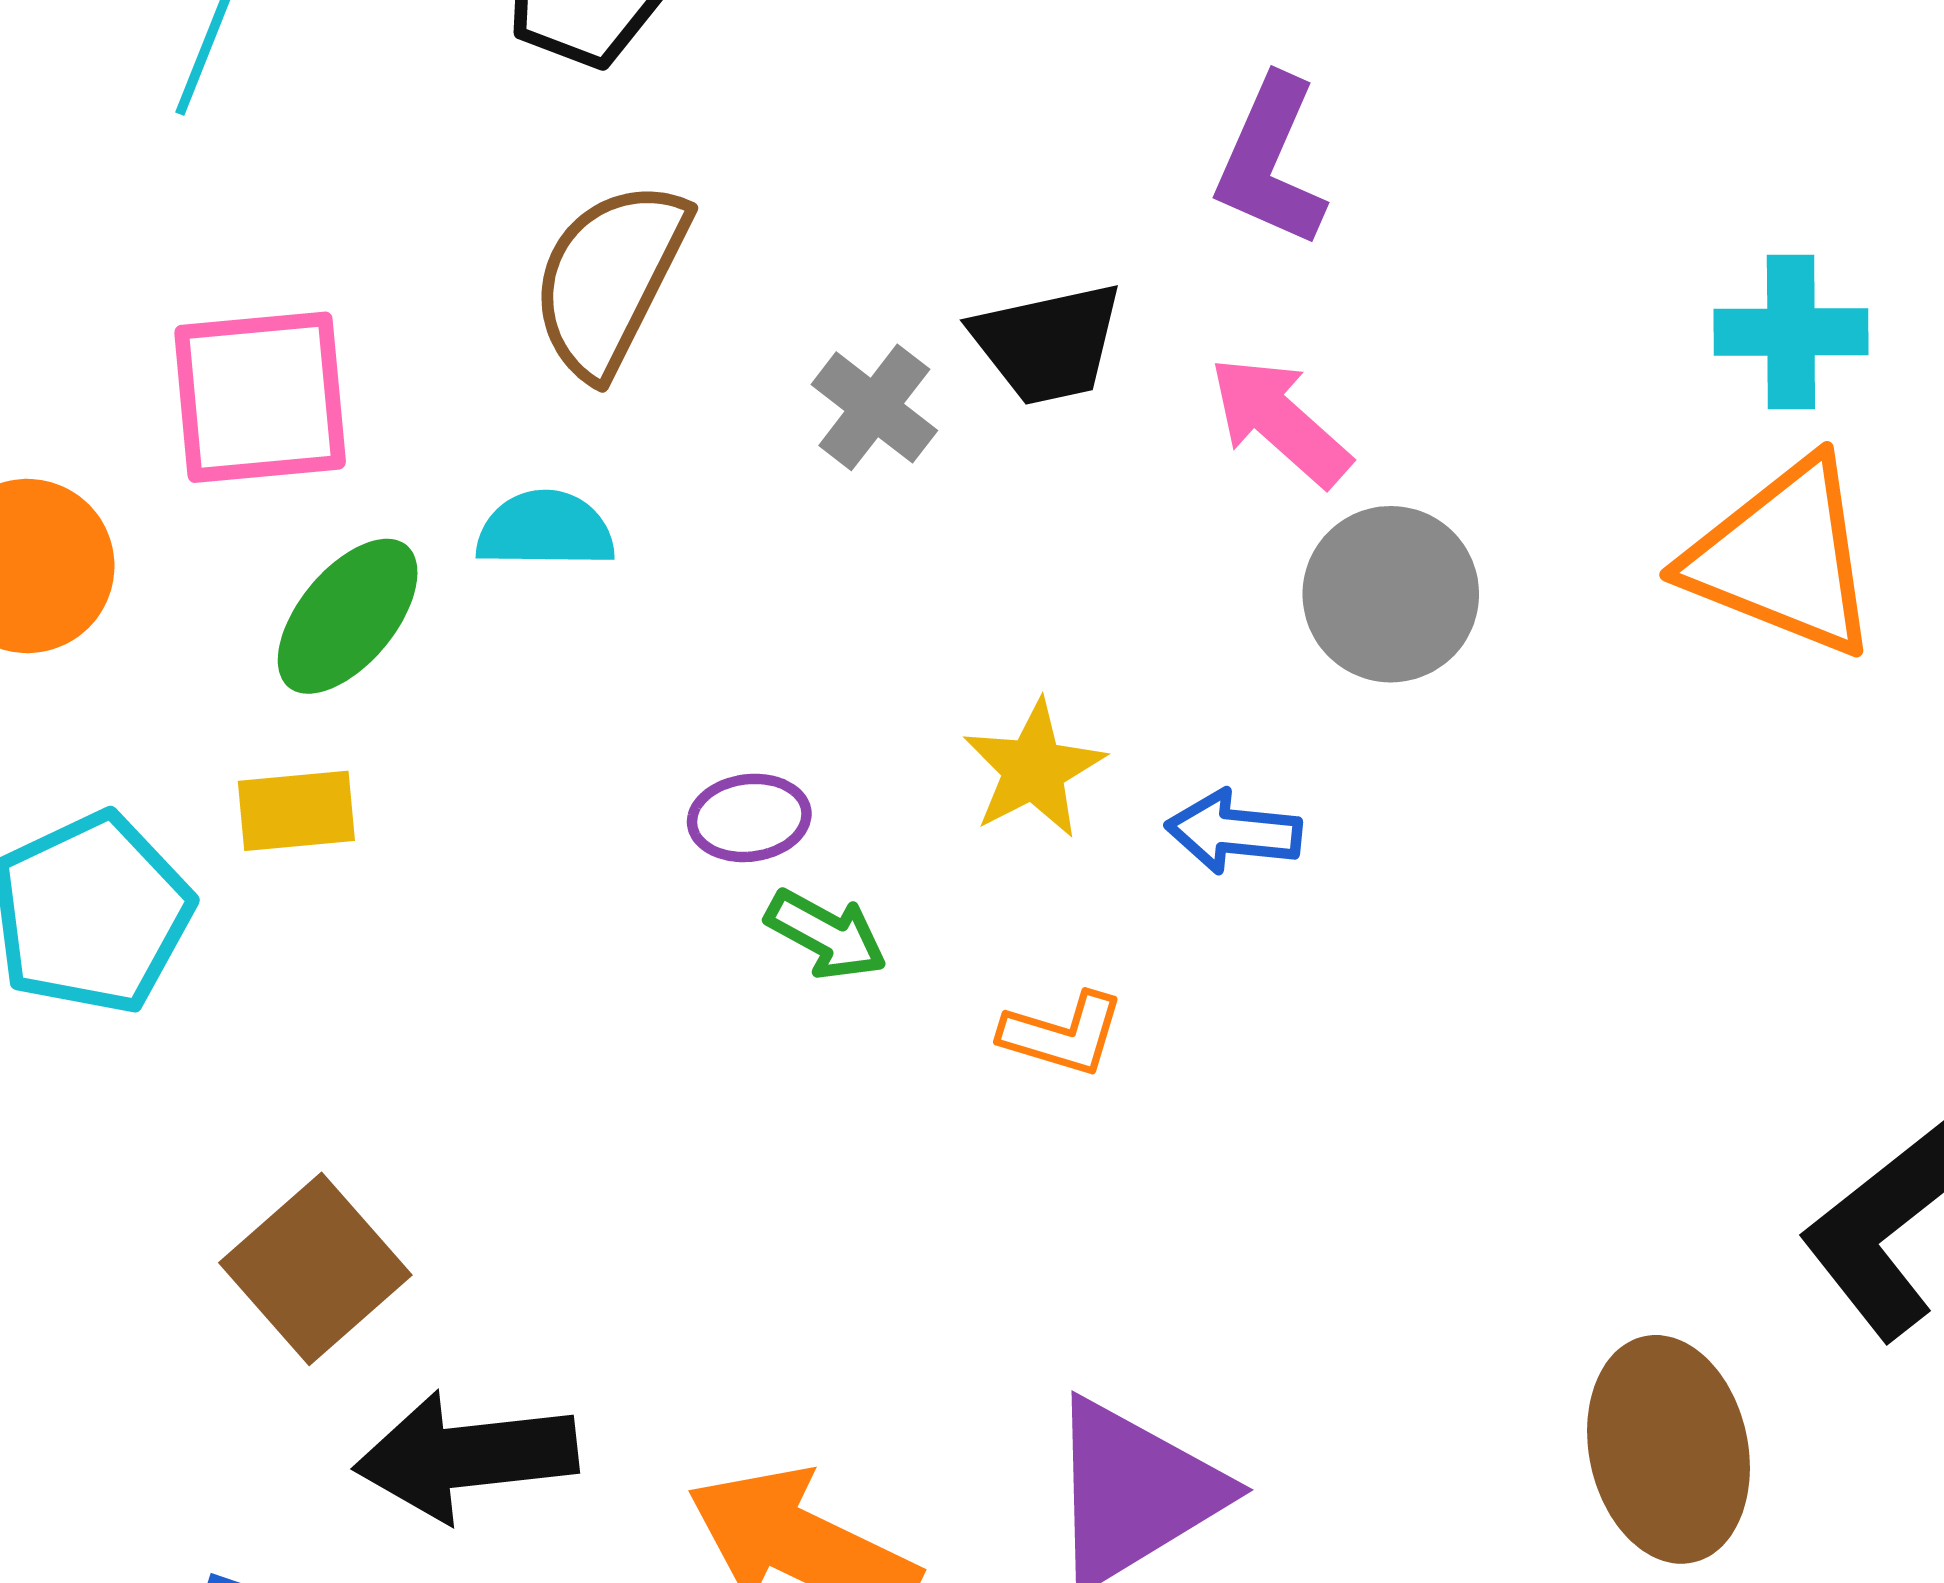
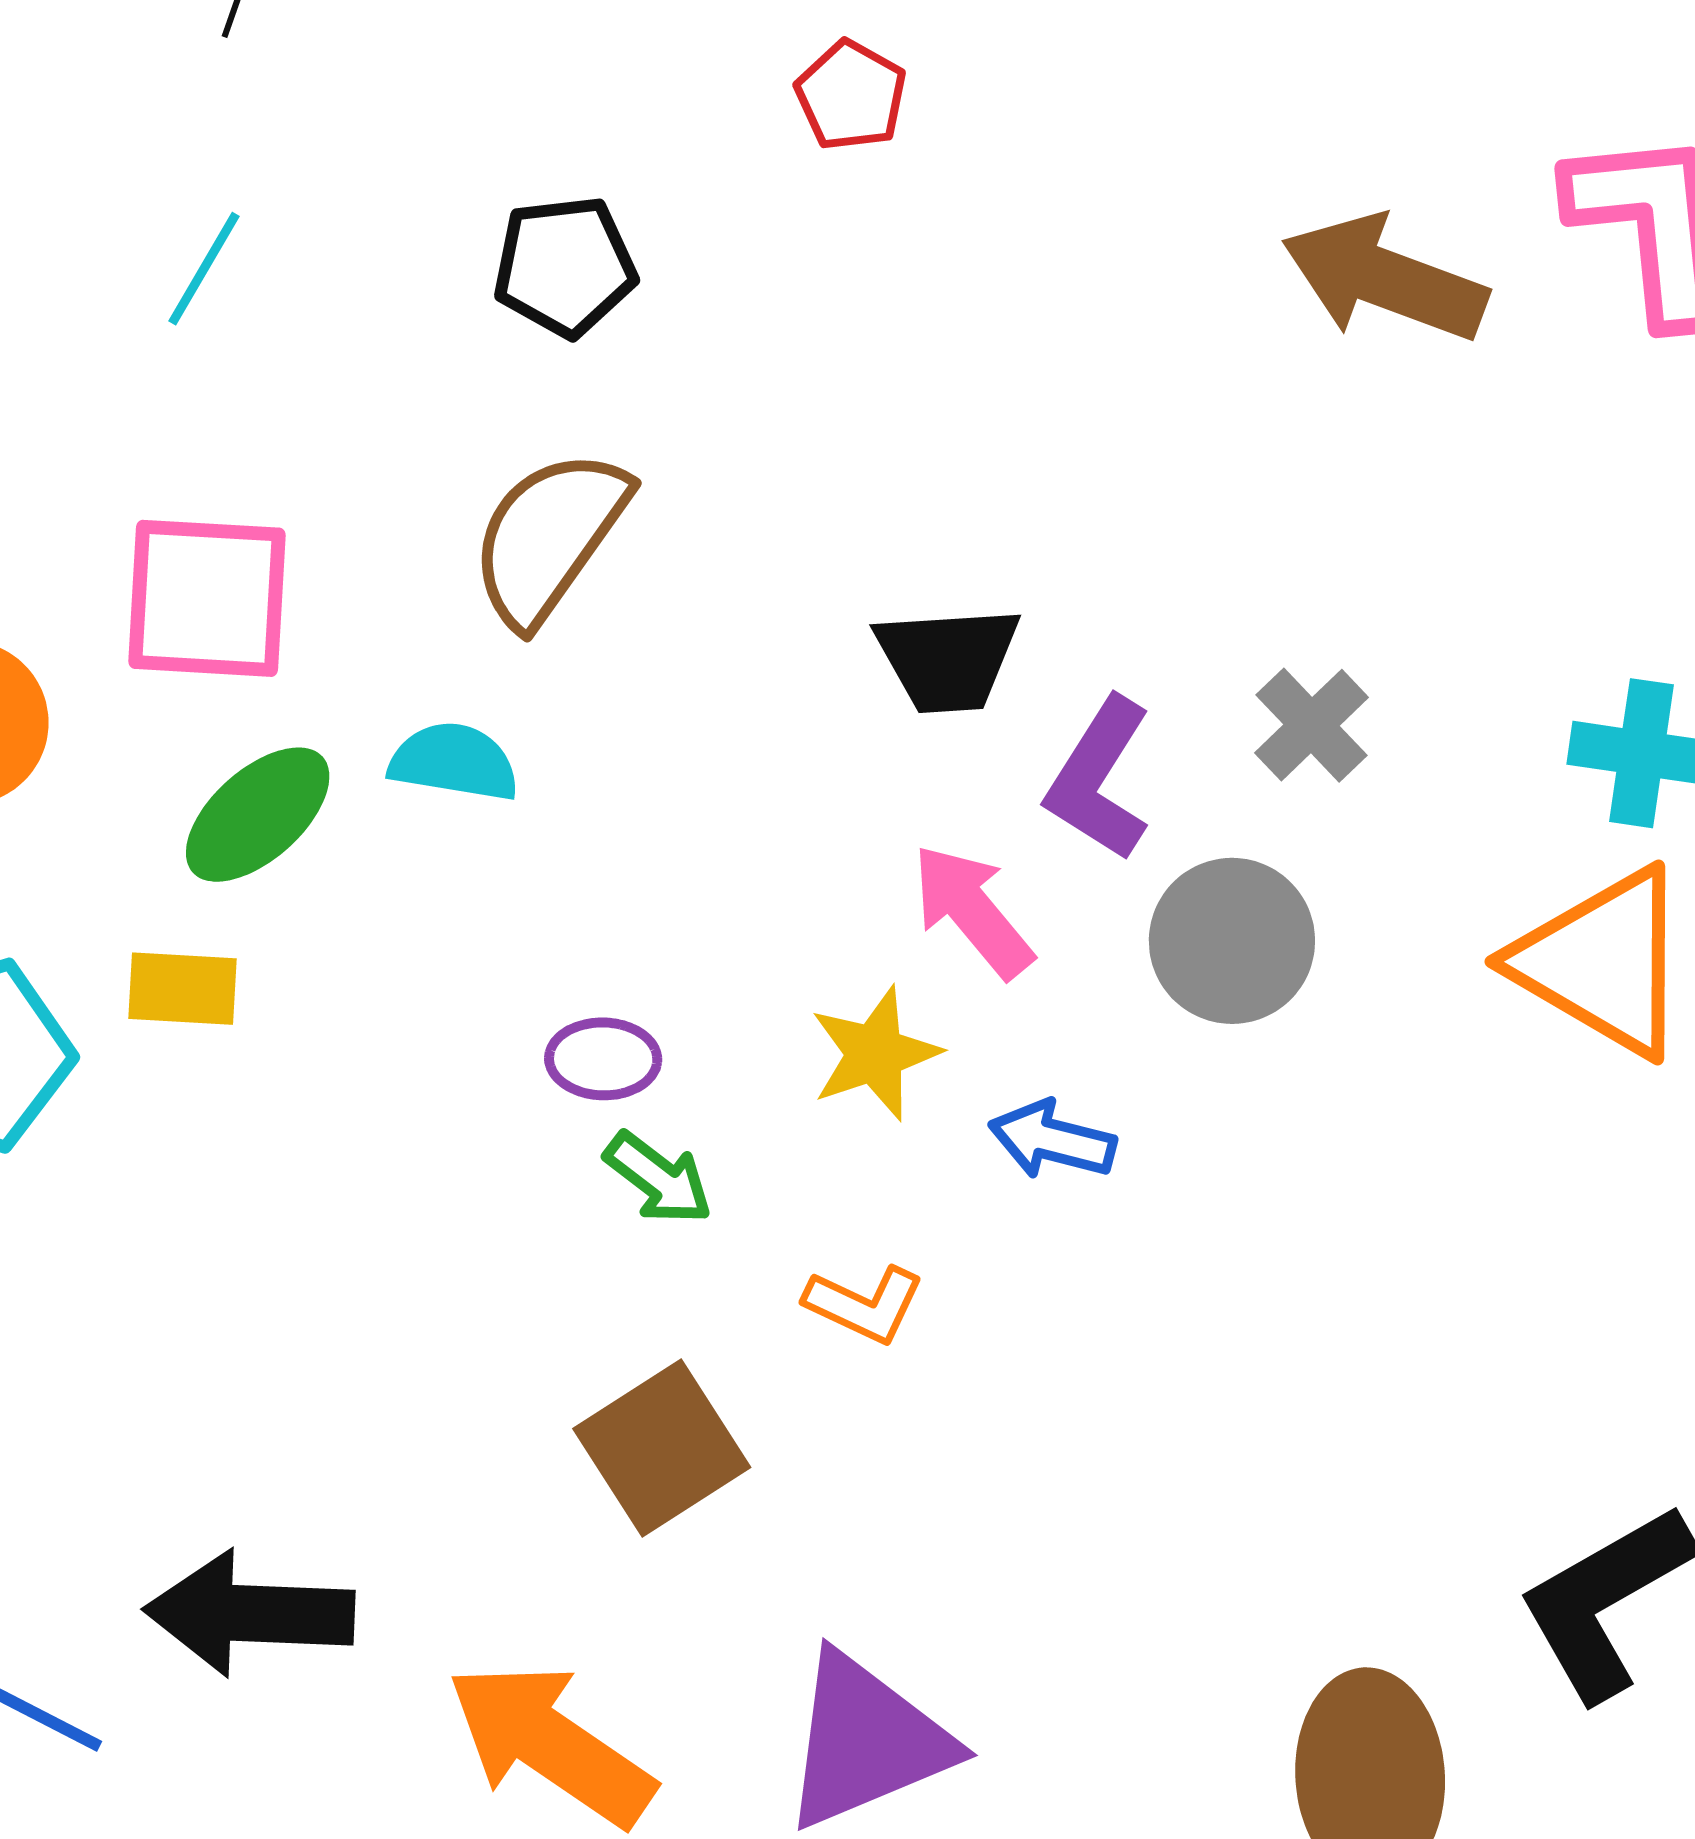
purple L-shape: (1271, 162) -> (1099, 779), moved
gray cross: (874, 407) -> (1312, 725), moved
pink arrow: (1280, 421) -> (972, 911), moved
brown square: (315, 1269) -> (662, 1448), moved

